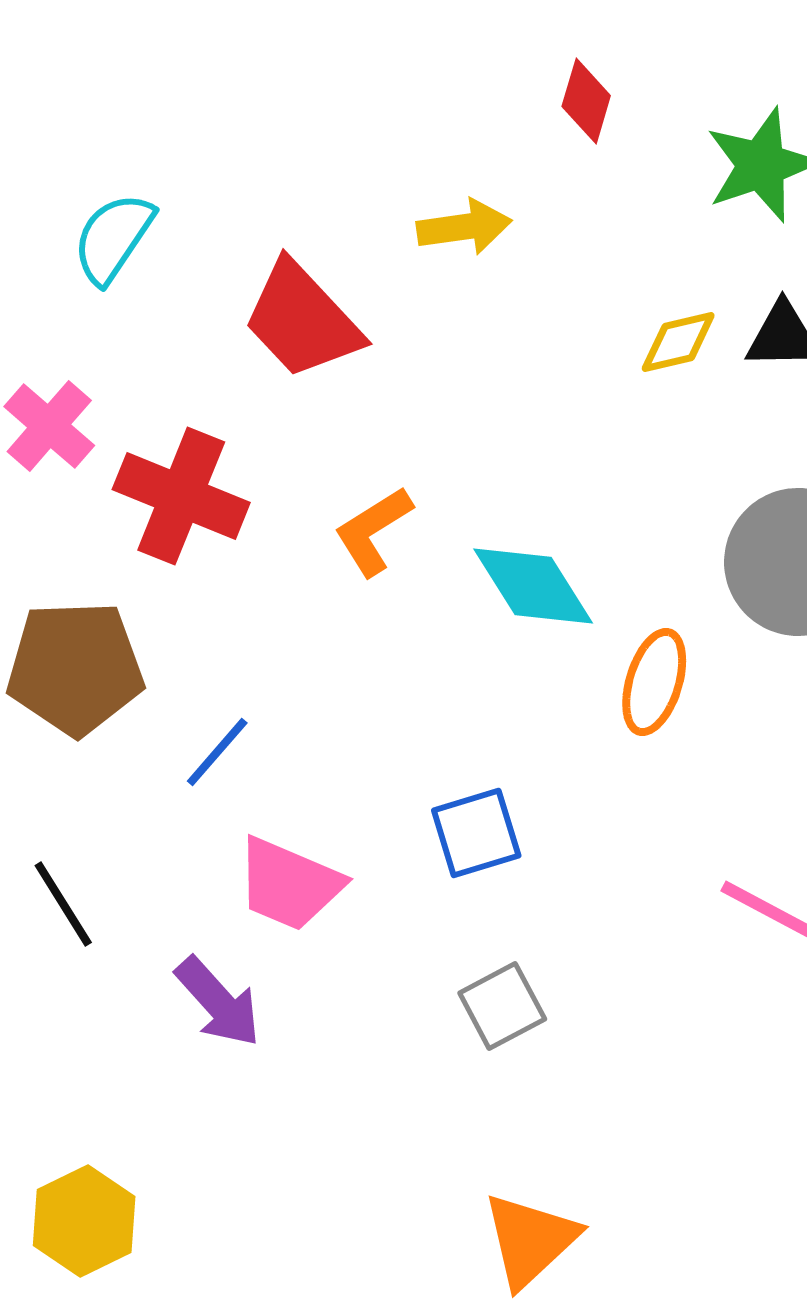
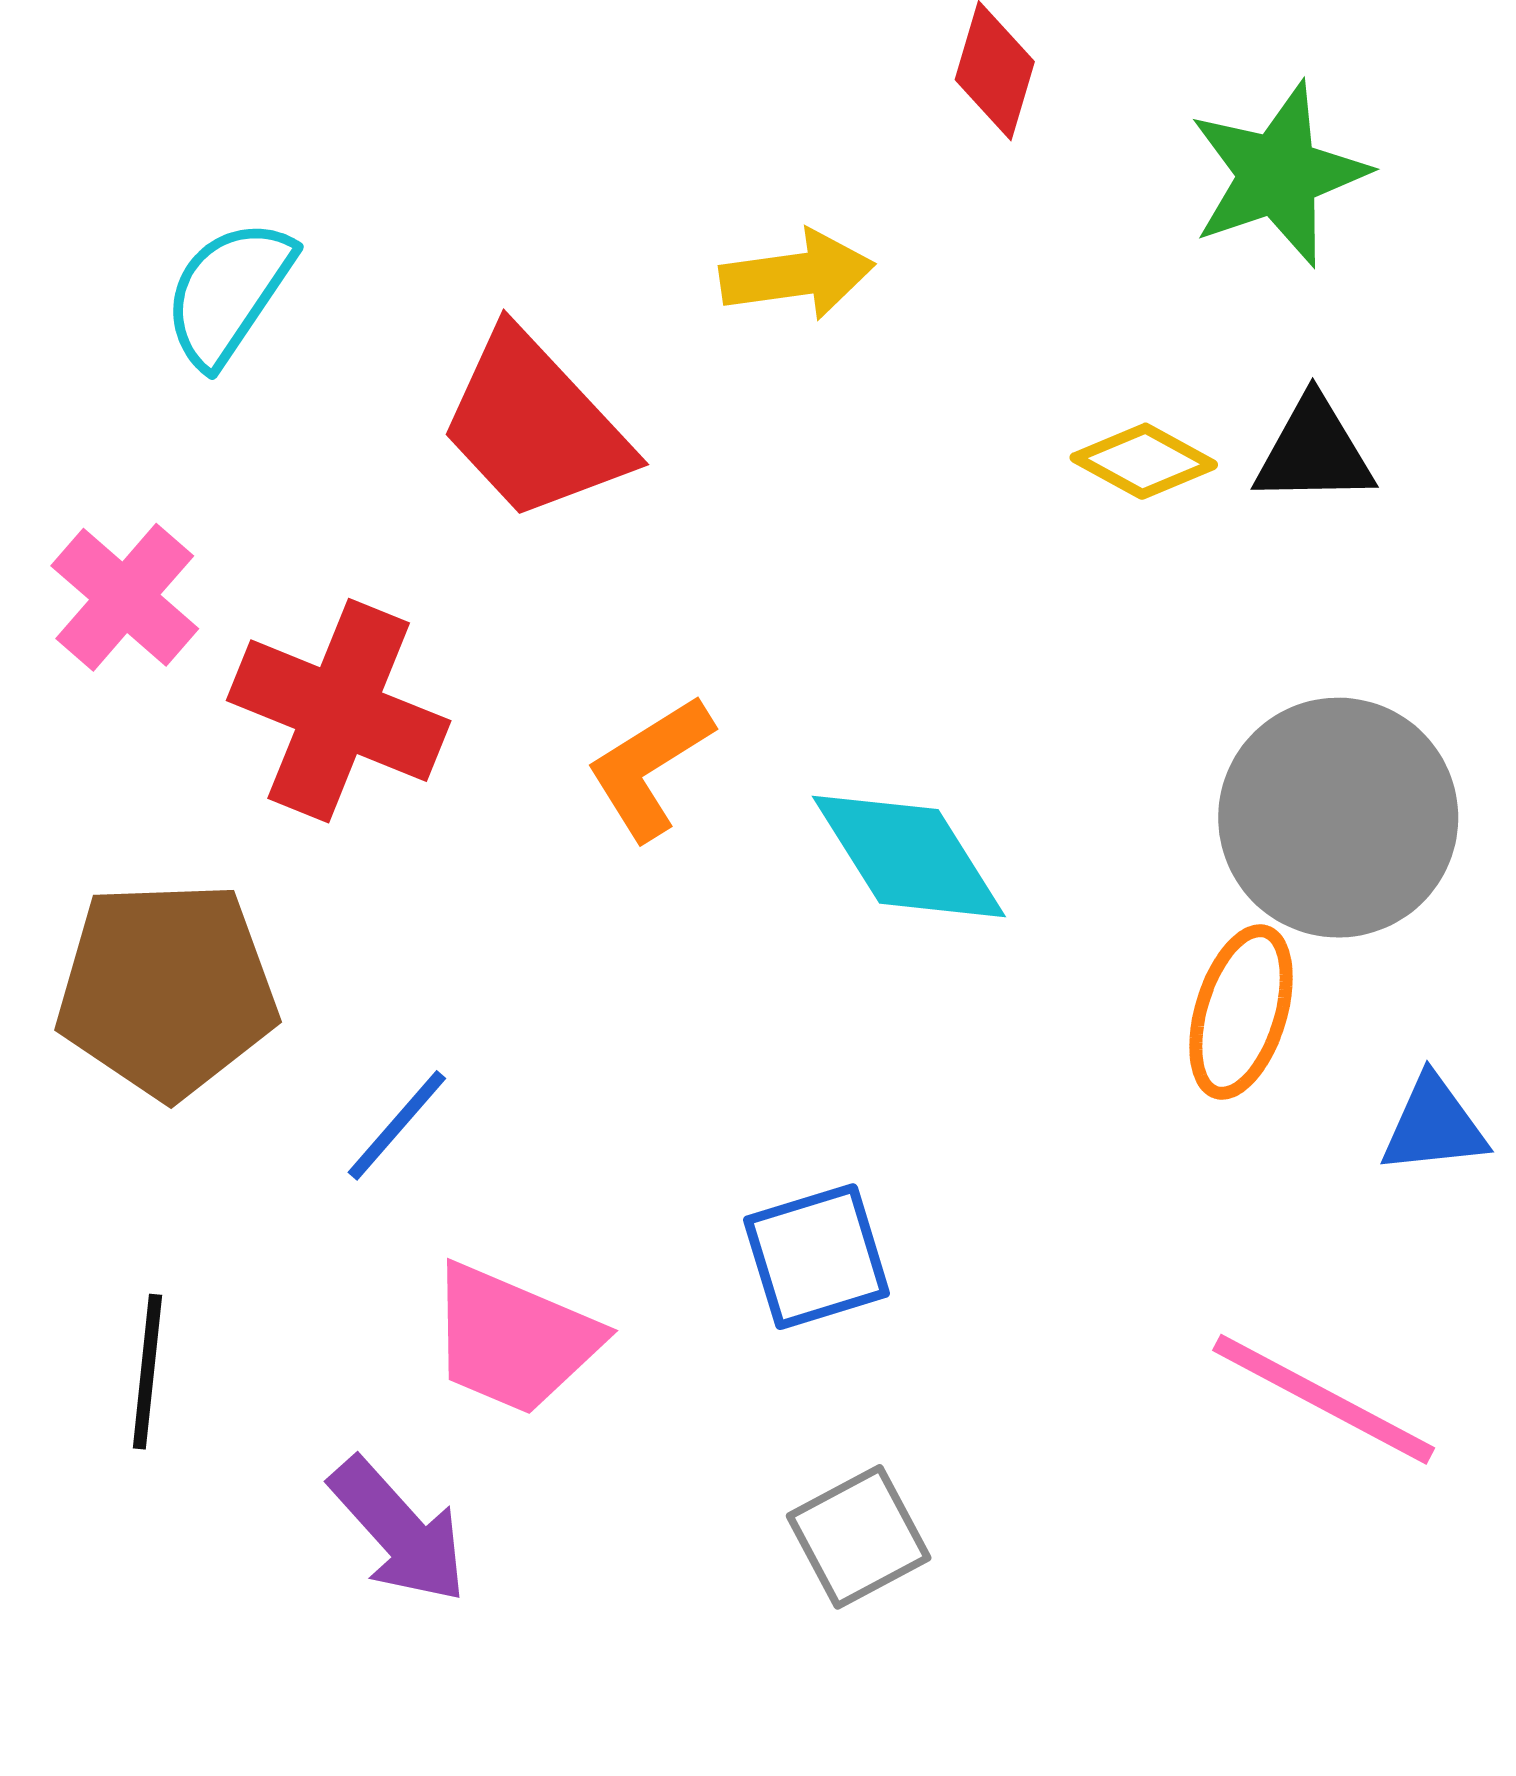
yellow diamond: (678, 342) -> (1144, 461), turned 42
orange ellipse: (654, 682) -> (1241, 1012), moved
black line: (63, 904) -> (147, 1372), turned 38

